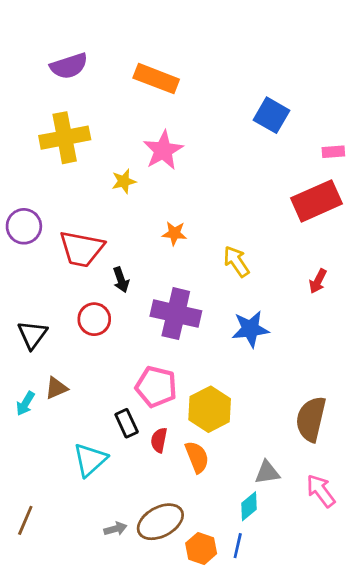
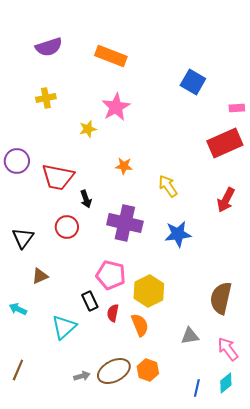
yellow cross: (65, 138) -> (46, 98), size x0.6
red arrow: (318, 281) -> (226, 200), size x1.4
cyan arrow: (25, 404) -> (18, 309), moved, turned 84
cyan diamond: (249, 506) -> (226, 383), moved
blue line: (238, 546) -> (197, 388), moved
orange hexagon: (201, 548) -> (148, 370), moved

